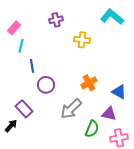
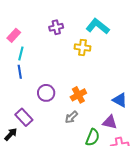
cyan L-shape: (112, 17) -> (98, 26), moved
blue line: (32, 66) -> (20, 72), moved
orange cross: (89, 83) -> (78, 95), moved
gray arrow: (71, 109) -> (71, 117), size x0.6

